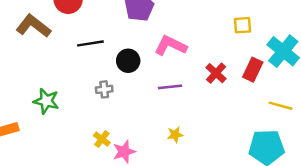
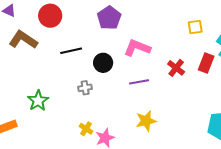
green star: (46, 101) -> (38, 101), turned 30
yellow star: (175, 135) -> (146, 121), size x1.5

